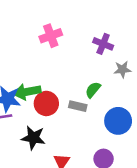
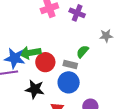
purple cross: (103, 44) -> (77, 13), moved
blue circle: (118, 121) -> (69, 82), moved

